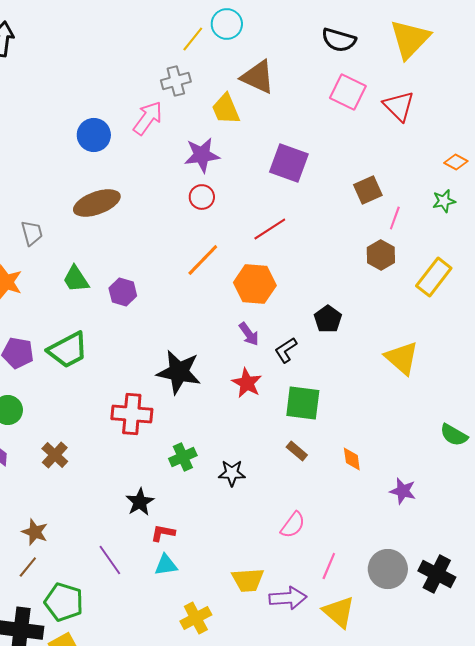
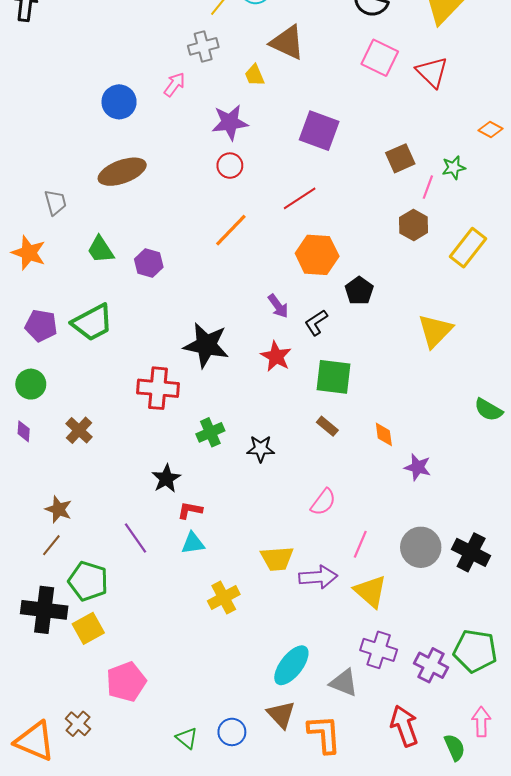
yellow trapezoid: (226, 109) -> (254, 75), size x0.7
pink arrow: (148, 118) -> (174, 84), size x0.7
green star: (444, 201) -> (454, 168), moved
orange hexagon: (255, 284) -> (317, 255), moved
yellow triangle: (402, 358) -> (435, 331), turned 33
purple star: (403, 491) -> (418, 467), moved

